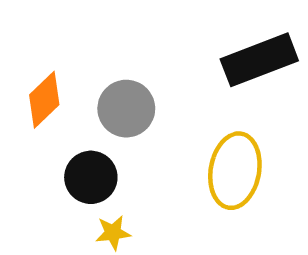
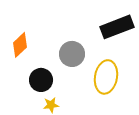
gray circle: (126, 109) -> (72, 54), moved

